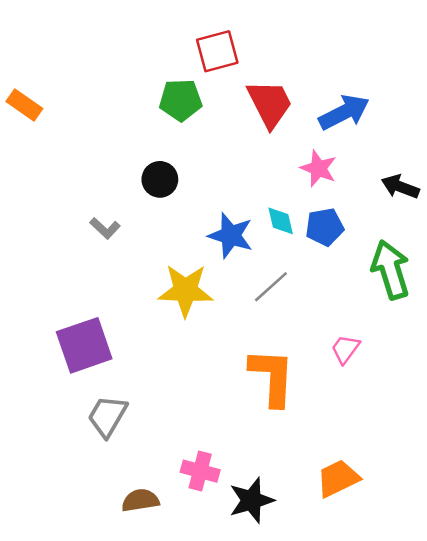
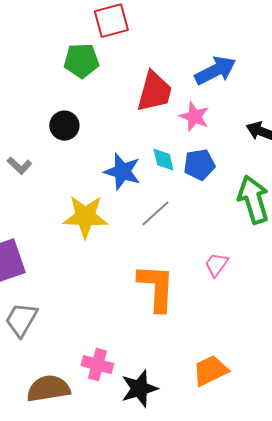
red trapezoid: (270, 104) -> (154, 92), moved, turned 42
brown semicircle: (140, 500) -> (48, 389), size x1.4

